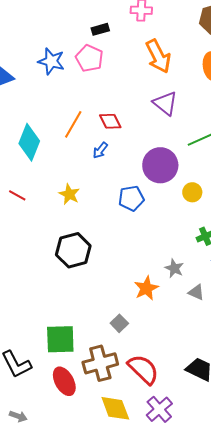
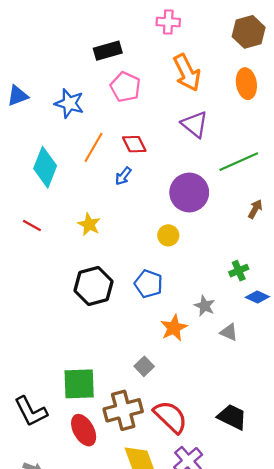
black rectangle: (100, 29) -> (108, 51), moved, size x1.4
pink pentagon: (89, 58) -> (125, 87), moved
blue star: (51, 61) -> (69, 103), moved
yellow circle: (192, 192) -> (168, 235), moved
blue pentagon: (131, 198) -> (148, 284), moved, turned 30

